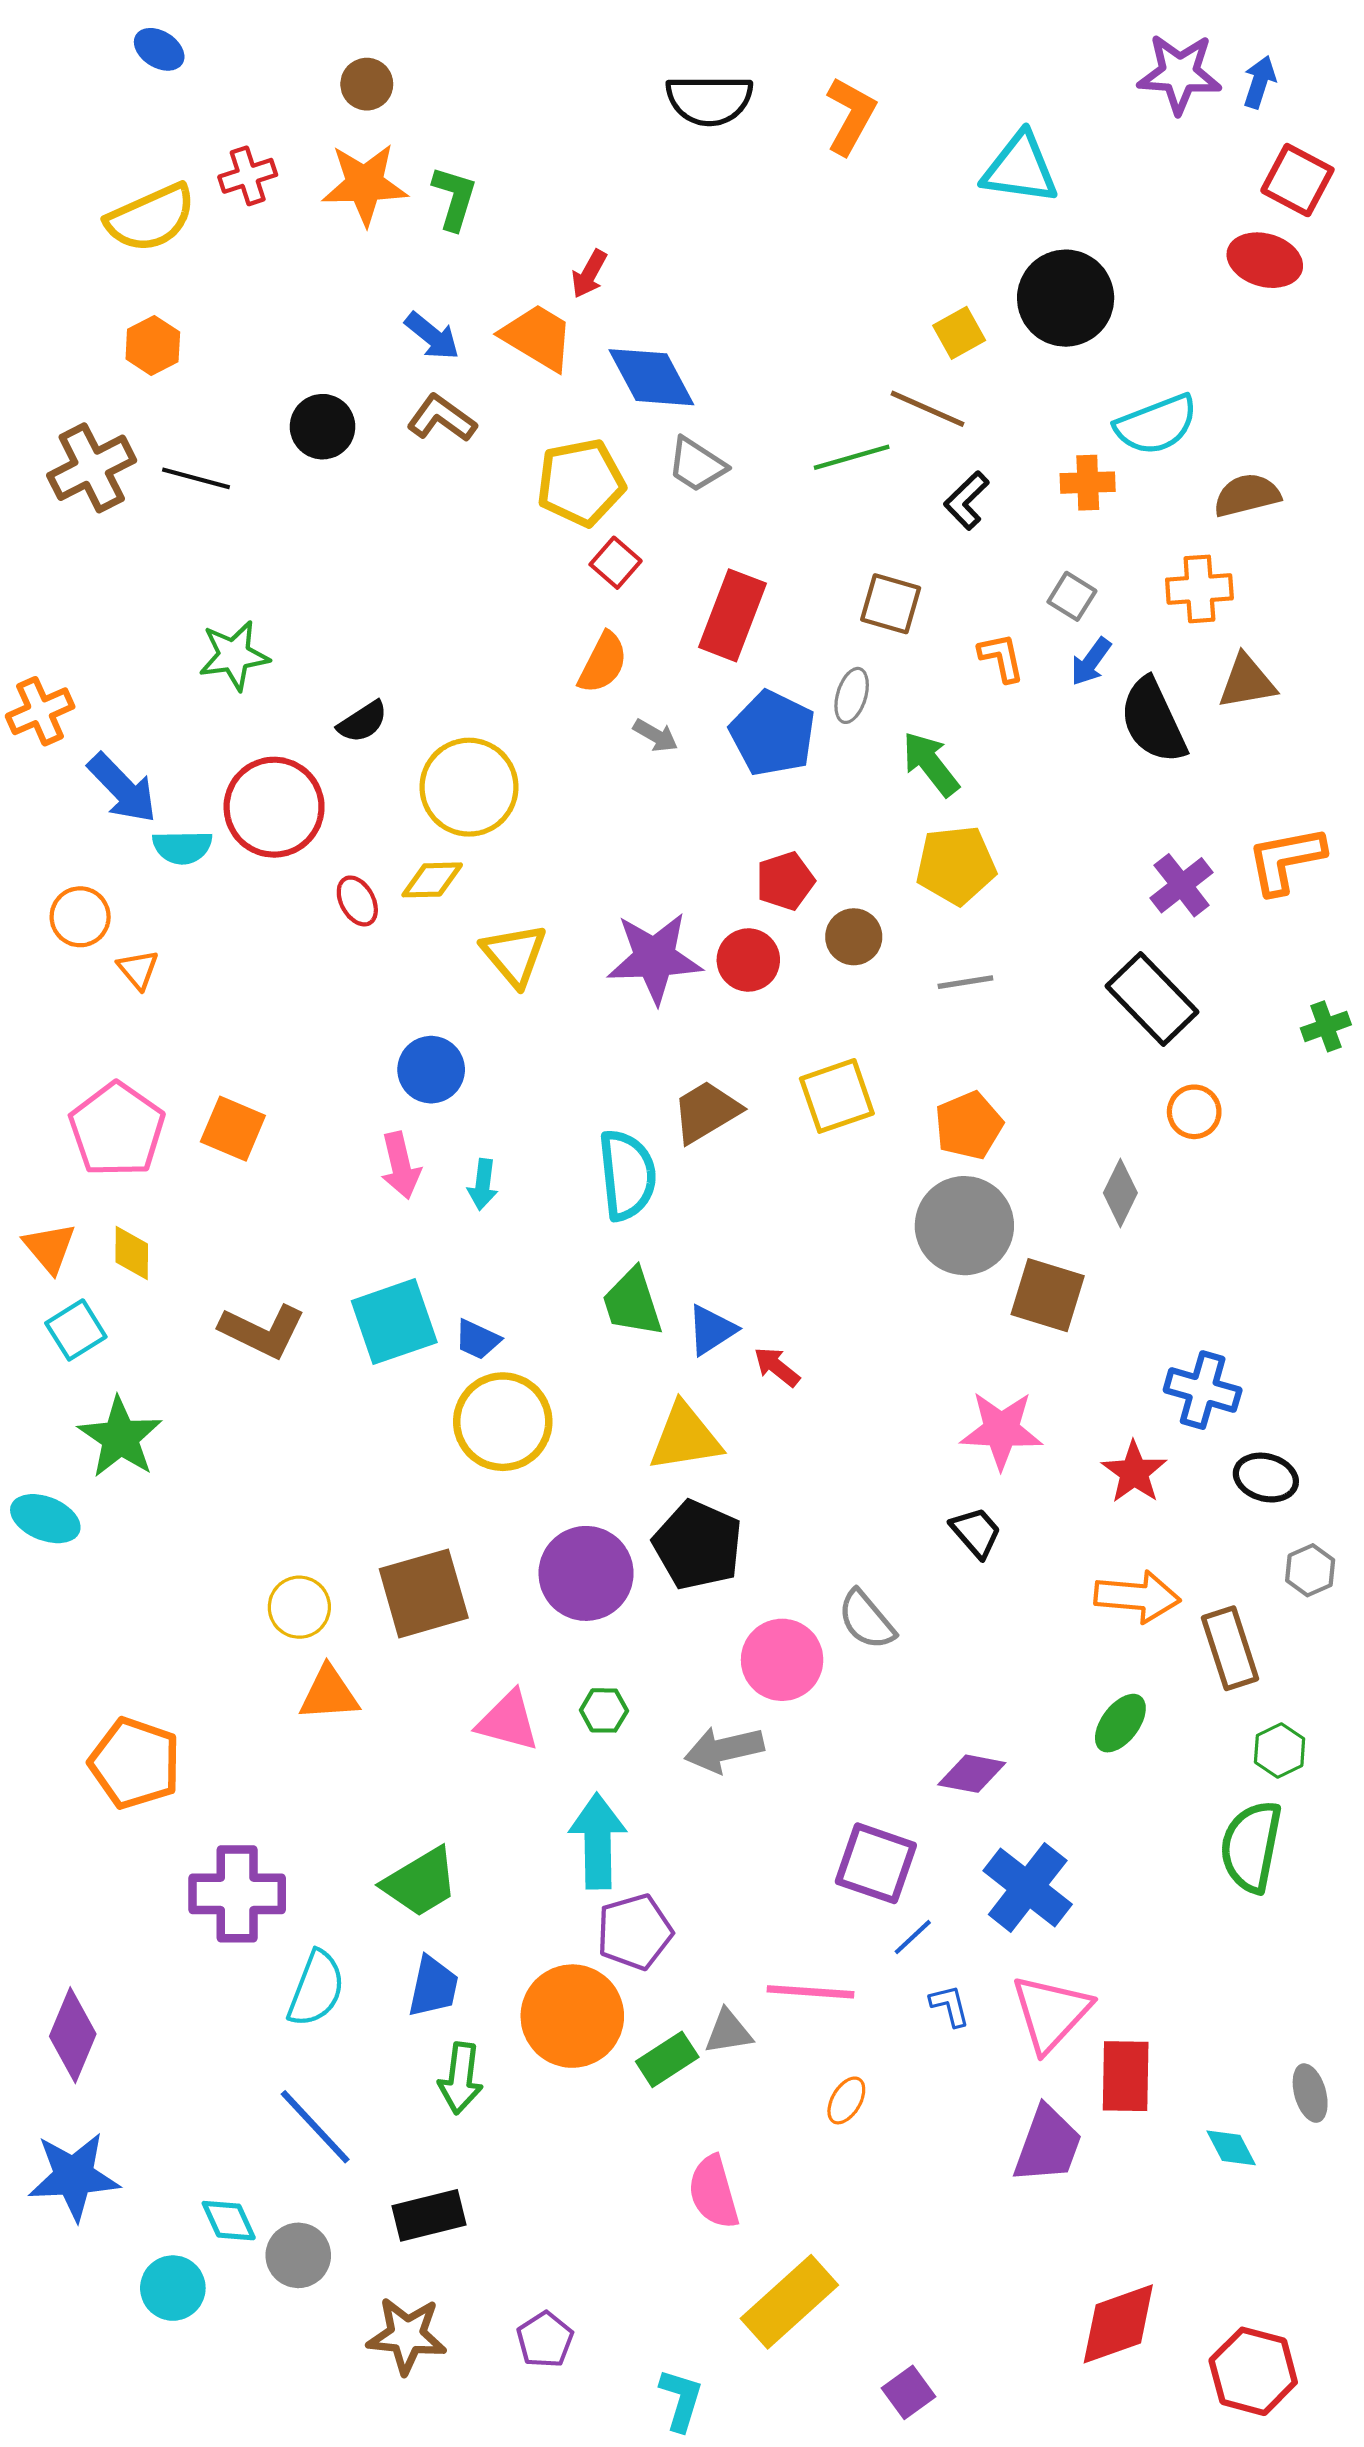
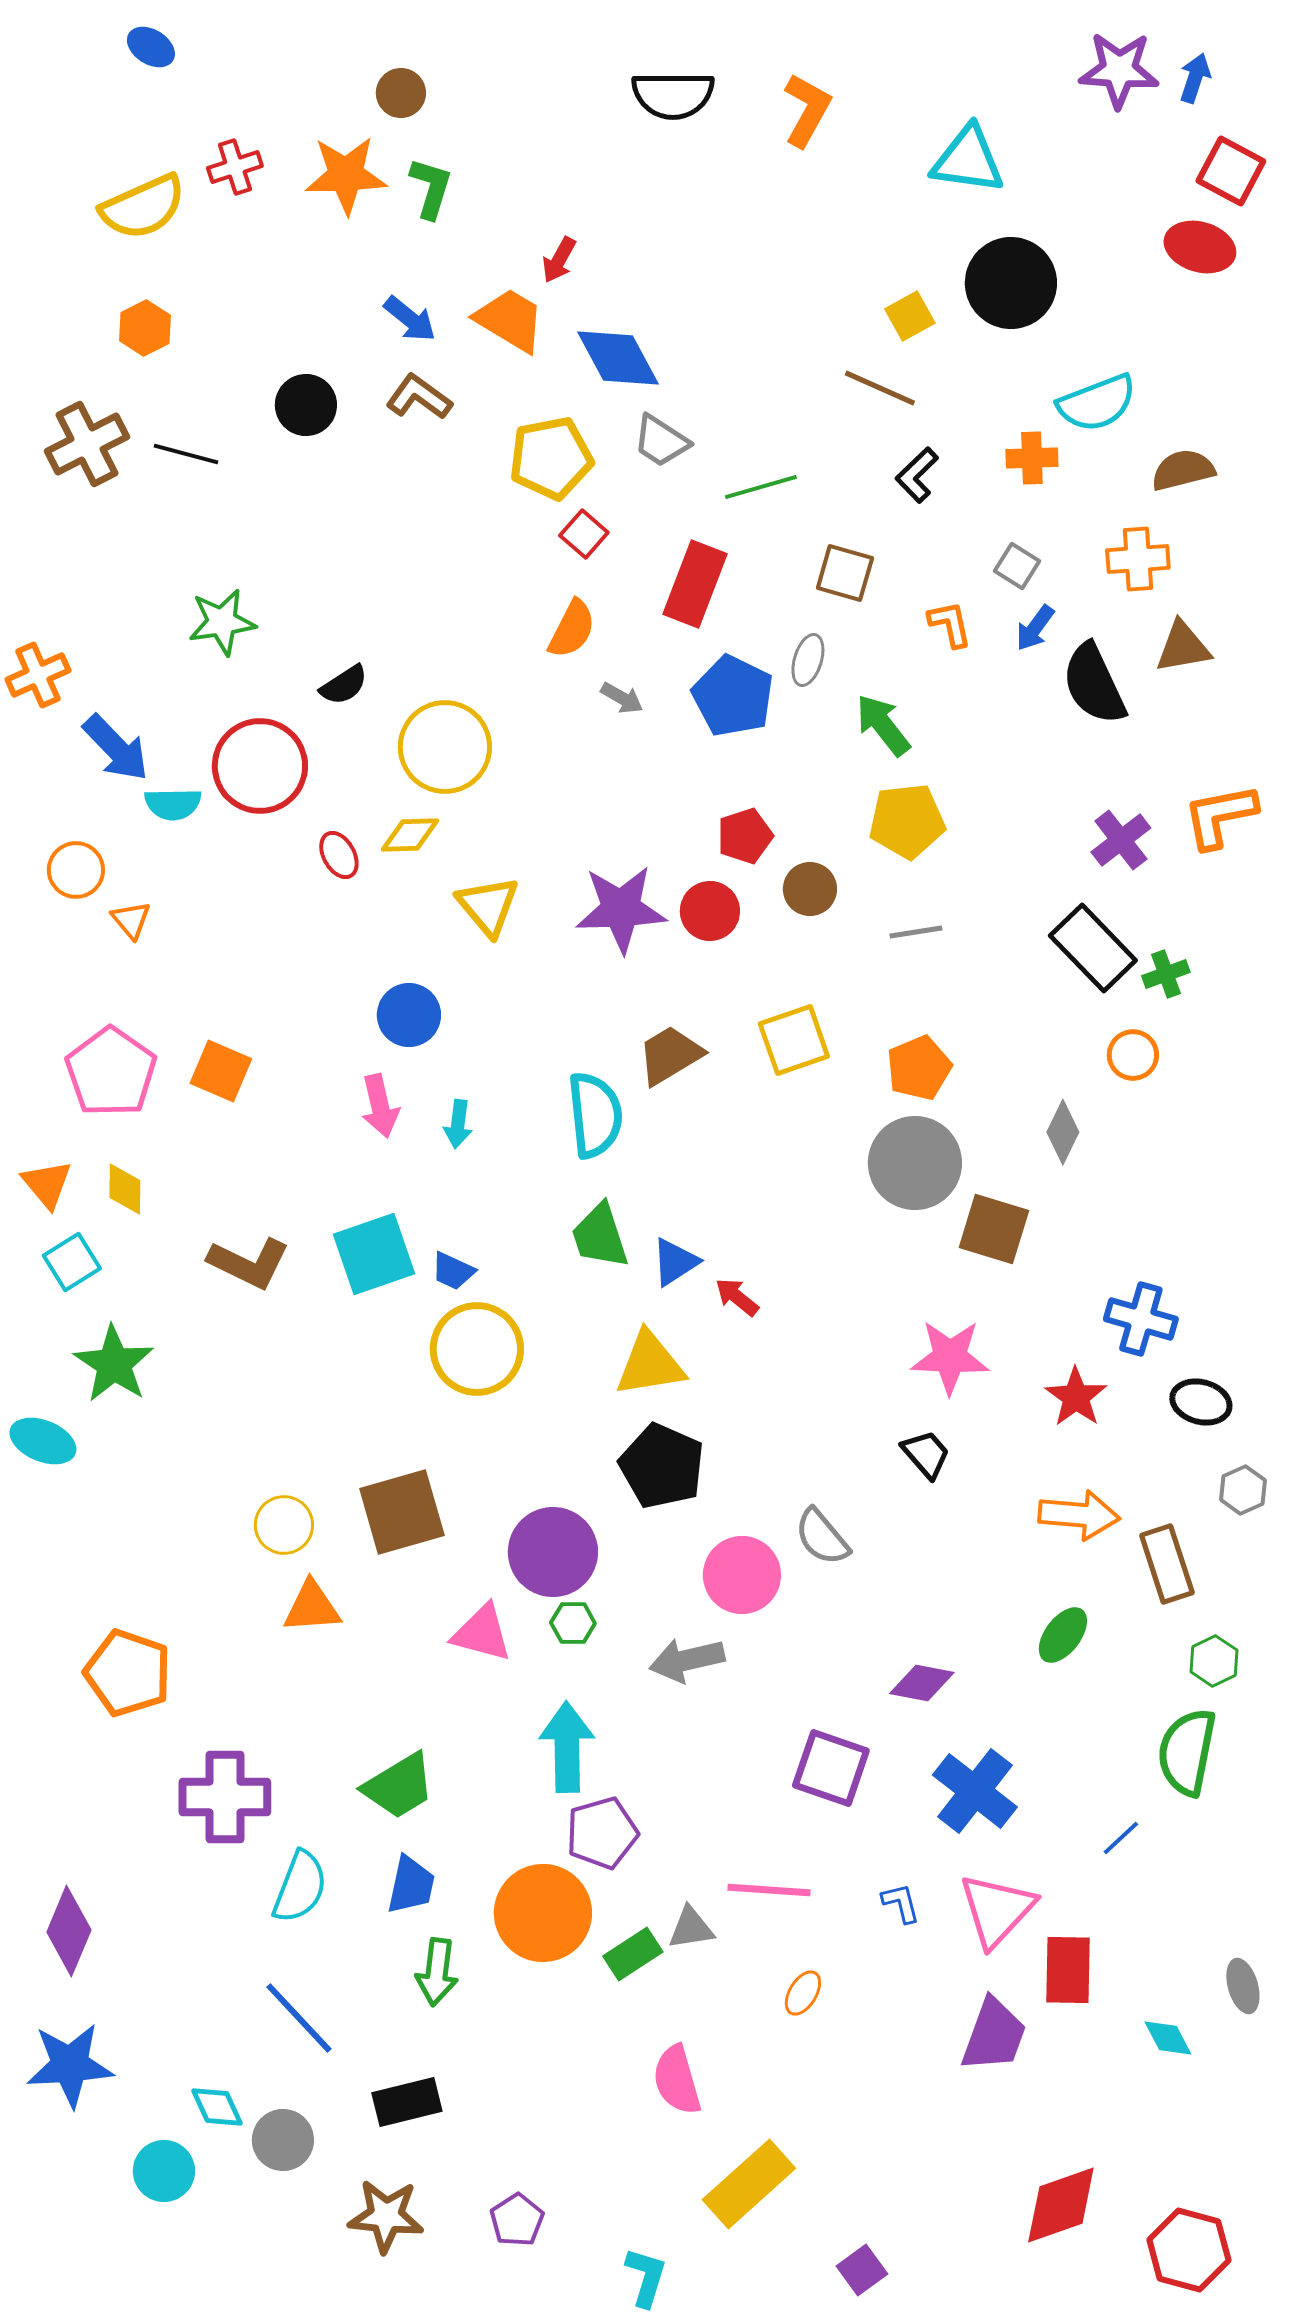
brown circle: (367, 84) -> (401, 93), moved
green line: (852, 457) -> (761, 487), moved
green cross: (1326, 1026) -> (1166, 974), moved
purple circle: (586, 1573) -> (553, 1552), moved
blue line: (913, 1937) -> (1121, 1838), moved

